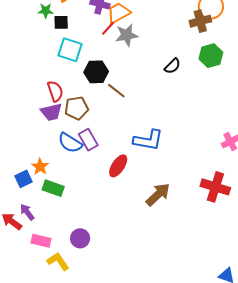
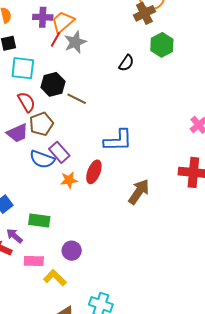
red semicircle: (55, 91) -> (26, 102), moved
orange star: (40, 167) -> (69, 180), moved, turned -30
green rectangle: (53, 188) -> (39, 221), moved

